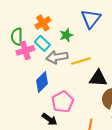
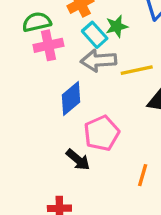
green semicircle: (17, 37) -> (37, 22), turned 72
cyan rectangle: (42, 43) -> (95, 35), moved

